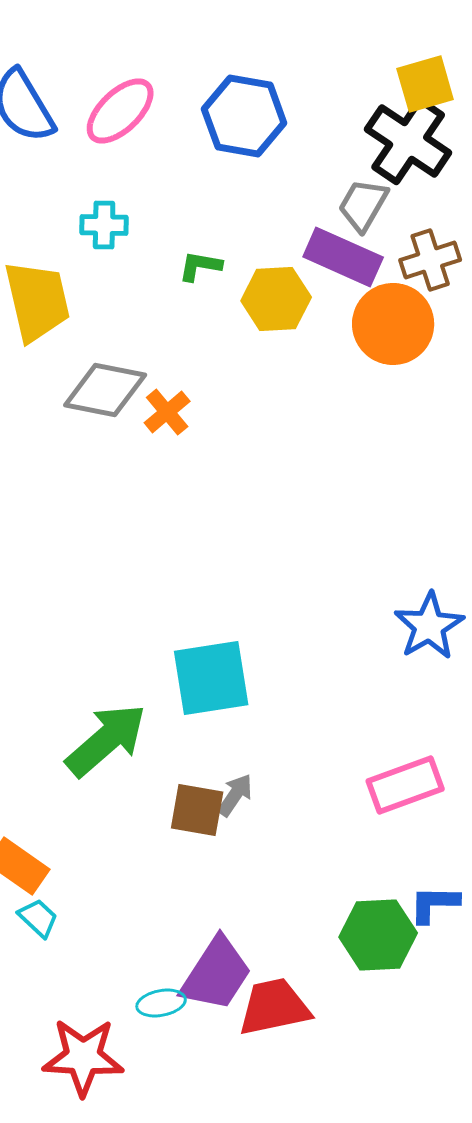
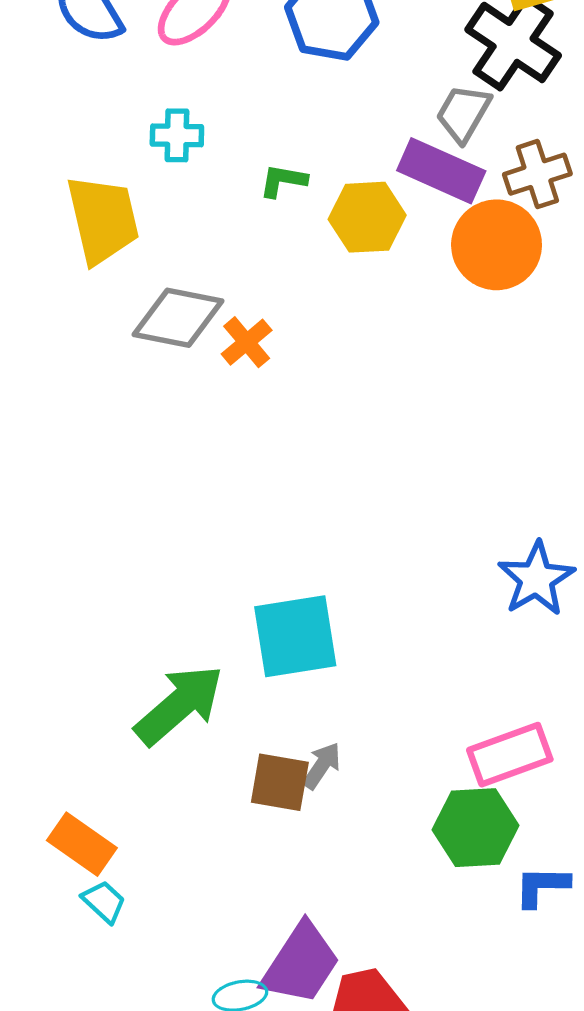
green hexagon: (378, 935) -> (475, 828), moved

